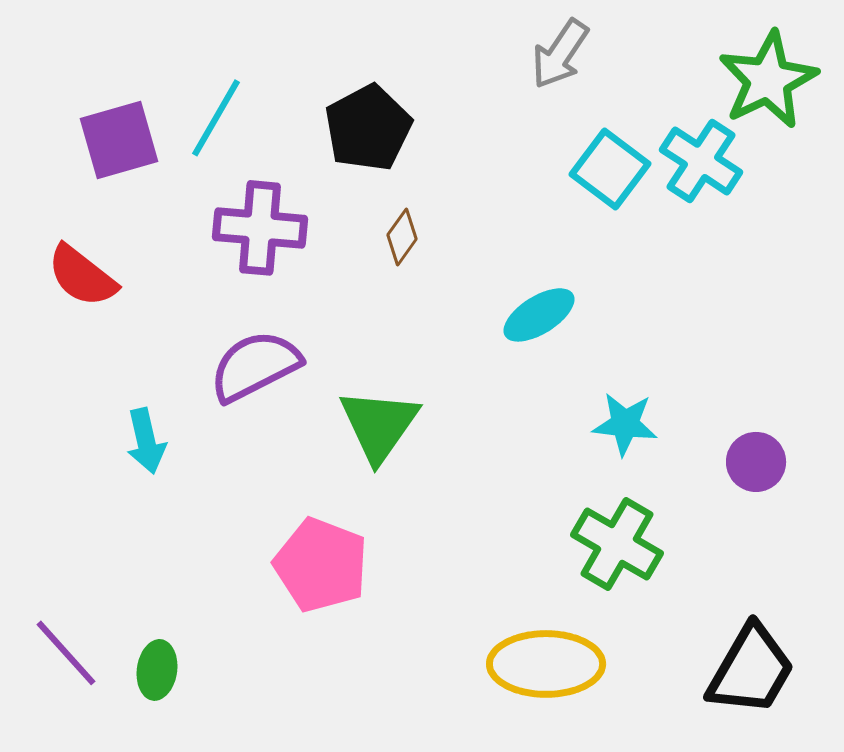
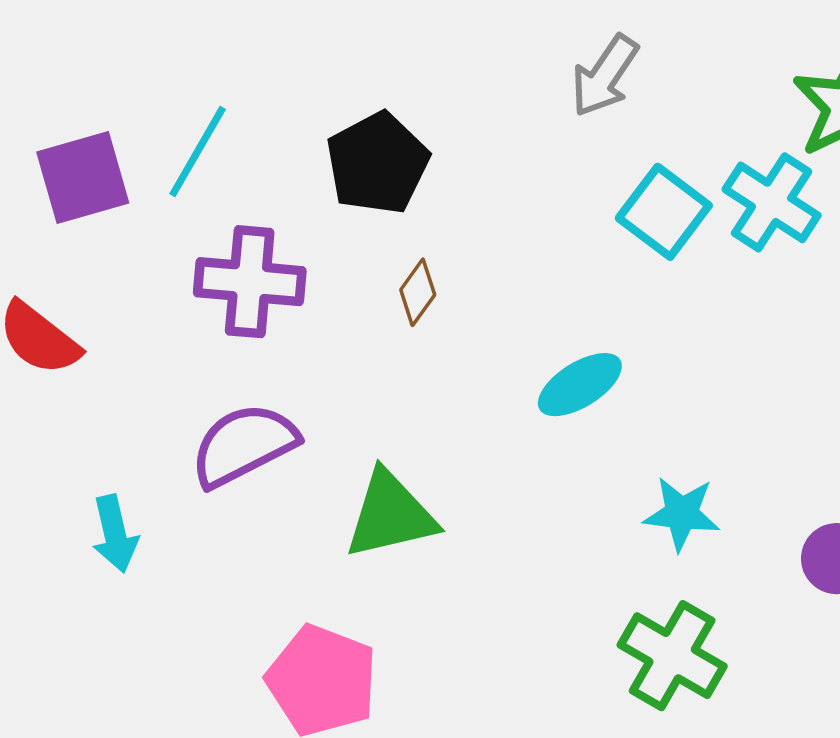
green triangle: (379, 425) -> (390, 515), turned 42

